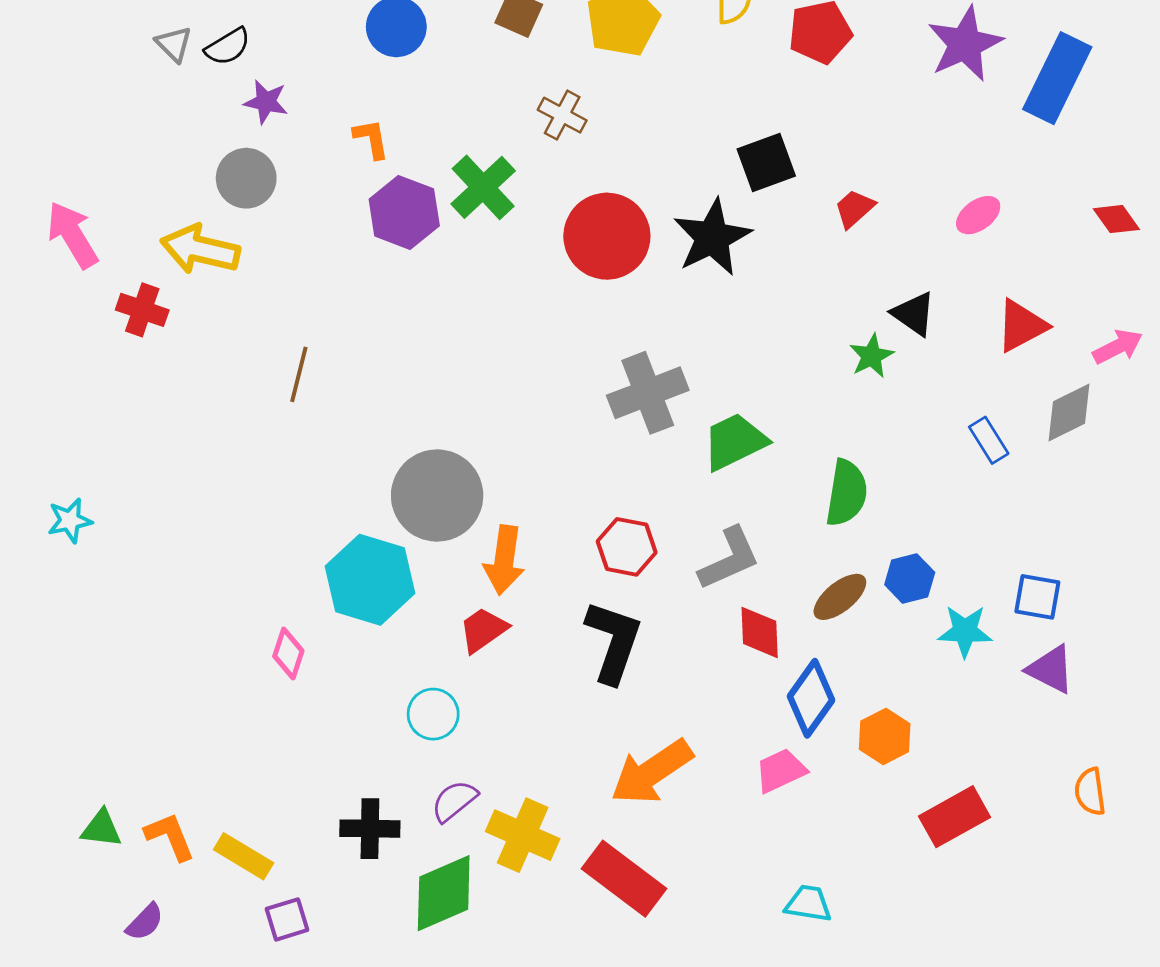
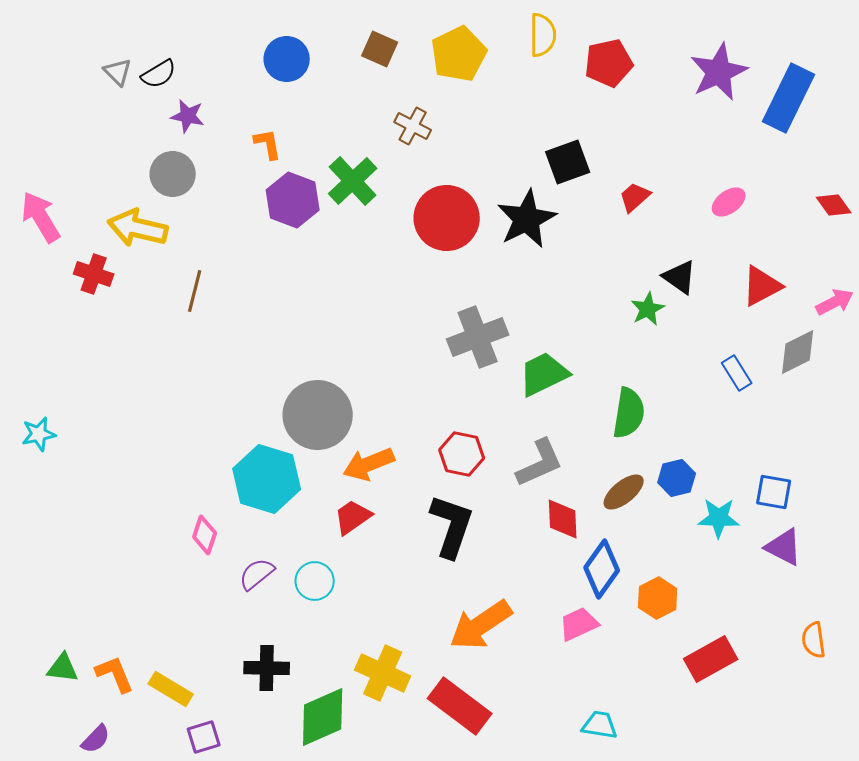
brown line: (299, 374) -> (195, 291), moved
orange arrow: (504, 560) -> (369, 464), turned 60
purple semicircle: (454, 801) -> (257, 574), moved

